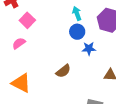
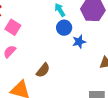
brown semicircle: (63, 71) -> (43, 70), moved

